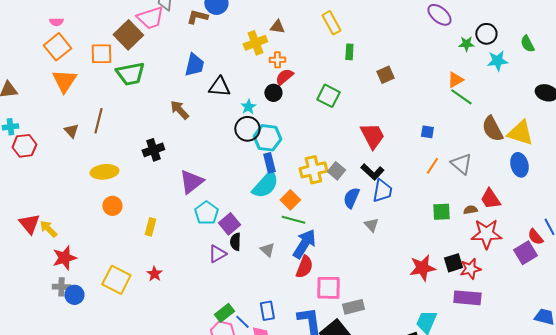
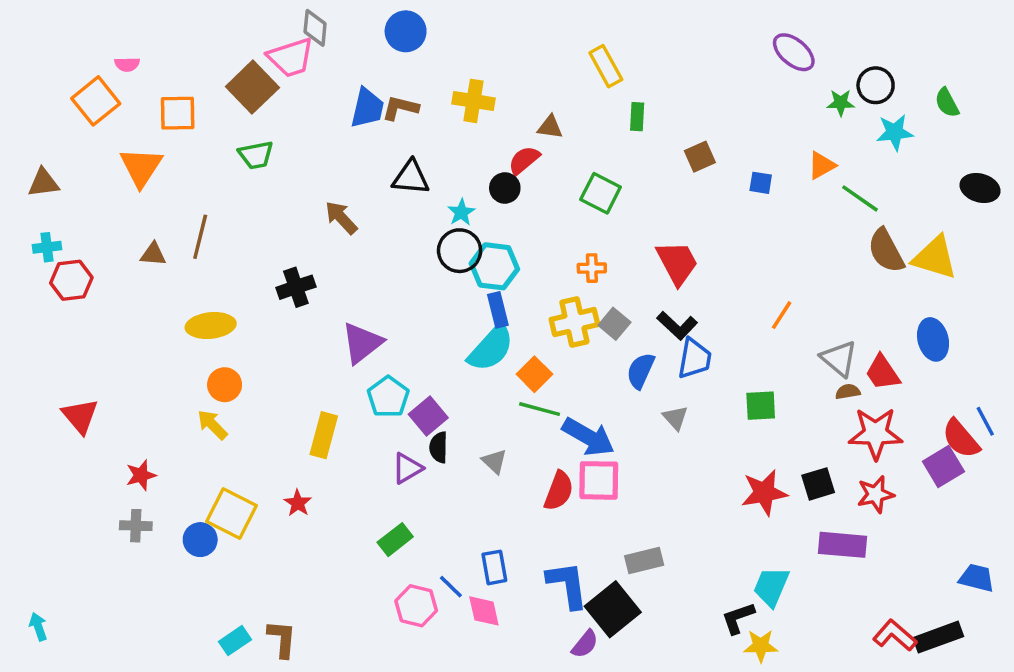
brown L-shape: (197, 17) -> (400, 108), moved
brown triangle: (277, 27) -> (550, 127), moved
yellow cross: (255, 43) -> (473, 101), turned 30
orange square: (57, 47) -> (96, 101), moved
orange square: (101, 54) -> (178, 113), moved
orange cross: (277, 60) -> (592, 268), moved
blue trapezoid: (194, 65) -> (367, 108), moved
green trapezoid: (130, 74) -> (256, 155), size x0.7
green line: (461, 97) -> (860, 198), moved
brown triangle: (71, 131) -> (153, 254), turned -42
blue square: (427, 132) -> (761, 183), moved
gray triangle: (461, 164) -> (839, 359), moved
blue ellipse: (519, 165) -> (933, 339), moved
green square: (441, 212) -> (761, 406), moved
yellow rectangle: (150, 227) -> (324, 435), moved, size x1.4
yellow arrow: (48, 229) -> (212, 425), moved
red semicircle: (535, 237) -> (961, 439), size x1.4
blue arrow: (304, 244) -> (588, 437), moved, turned 88
red star: (64, 258) -> (141, 475), size x0.7
red star: (470, 269) -> (876, 494), moved
pink square: (328, 288) -> (599, 480), moved
blue circle: (74, 295) -> (200, 540), moved
green rectangle: (224, 313) -> (395, 540), moved

